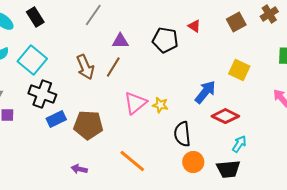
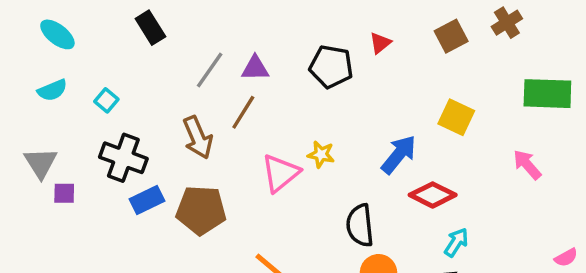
gray line: (93, 15) -> (210, 70), moved
black rectangle: (35, 17) -> (150, 28), moved
red triangle: (194, 26) -> (380, 43), turned 48
cyan square: (32, 60) -> (106, 100), size x0.5
brown arrow: (85, 67) -> (198, 138), moved
yellow star: (160, 105) -> (321, 154), moved

